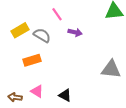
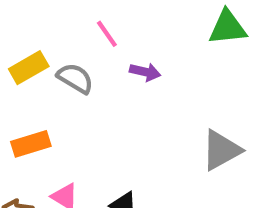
orange rectangle: (32, 60) -> (31, 144), moved
gray triangle: (111, 69) -> (221, 150), turned -35

